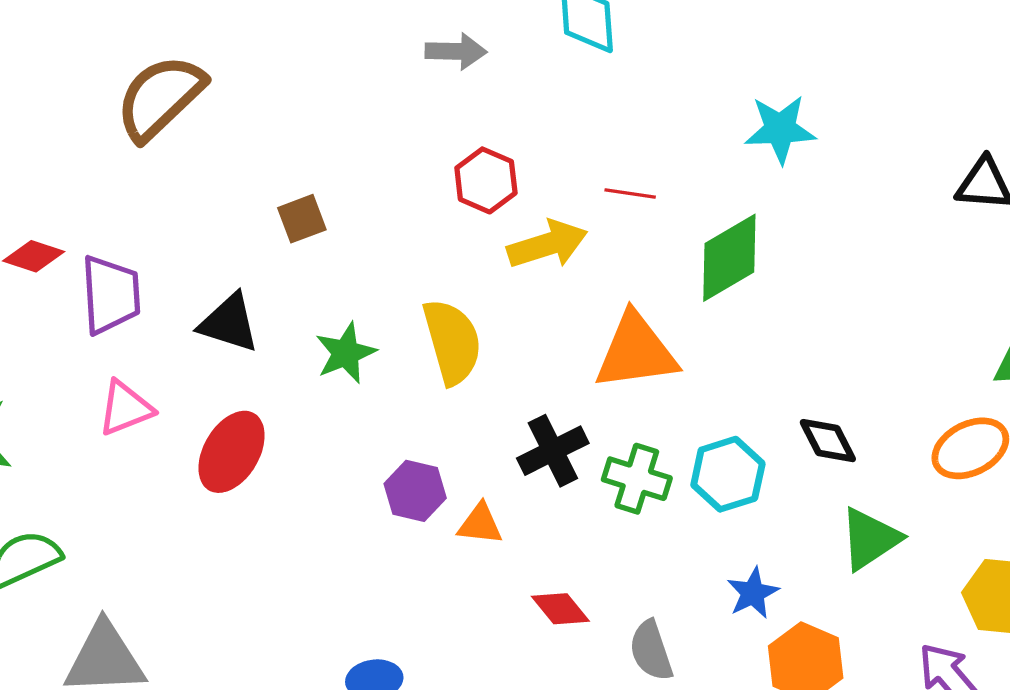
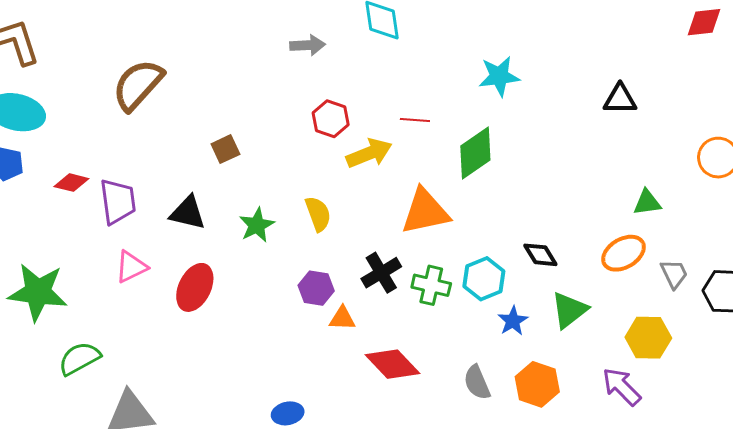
yellow semicircle: (452, 342) -> (318, 214), size x0.7
purple hexagon: (415, 491) -> (316, 288), moved
blue star: (753, 593) -> (513, 321), moved
red diamond: (560, 609) -> (392, 364), size x1.6
gray semicircle: (651, 651) -> (477, 382), moved

